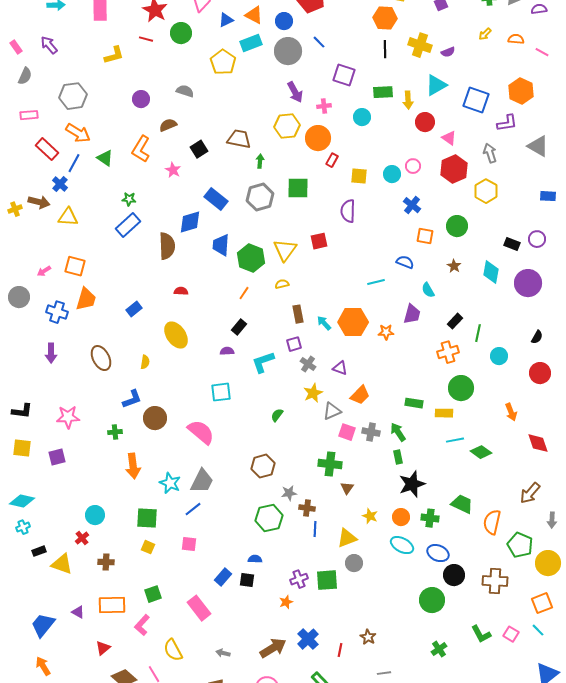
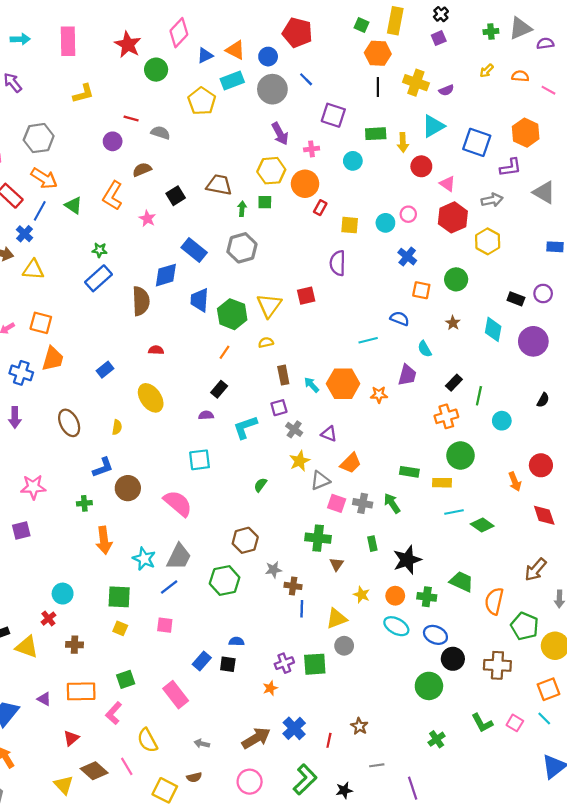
red line: (146, 39) -> (131, 118), moved
gray arrow: (490, 153) -> (492, 200), turned 96
green square: (298, 188) -> (265, 202), moved, size x0.6
red circle: (540, 373) -> (541, 465), moved
green rectangle: (398, 457) -> (372, 544), moved
green hexagon: (269, 518) -> (225, 581), moved

